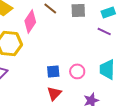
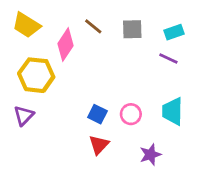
blue square: (53, 71) -> (97, 114), turned 32

